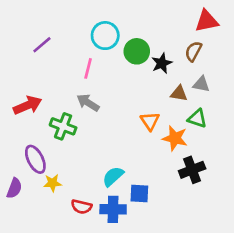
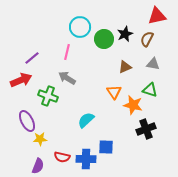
purple line: (42, 45) -> (32, 58), moved
black star: (162, 63) -> (125, 34), moved
brown triangle: (179, 93) -> (125, 67), moved, turned -32
cyan semicircle: (113, 176) -> (86, 120), moved
purple semicircle: (14, 188) -> (38, 166), moved

